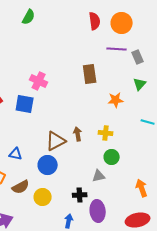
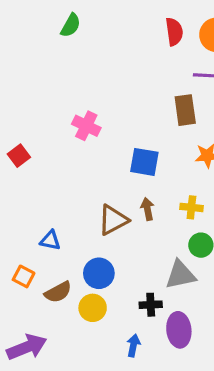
brown rectangle: (90, 74) -> (185, 110), moved
blue square: (25, 104) -> (144, 162), moved
blue circle: (48, 165) -> (99, 273), moved
gray triangle: (99, 176) -> (180, 275), size x1.5

